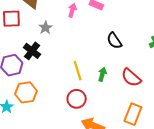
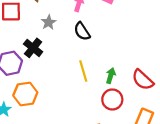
black semicircle: (114, 41) -> (82, 31), moved
red circle: (77, 99) -> (112, 100), moved

